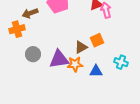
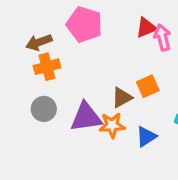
orange cross: (17, 29) -> (47, 67), moved
blue triangle: (96, 71) -> (146, 137), turned -32

